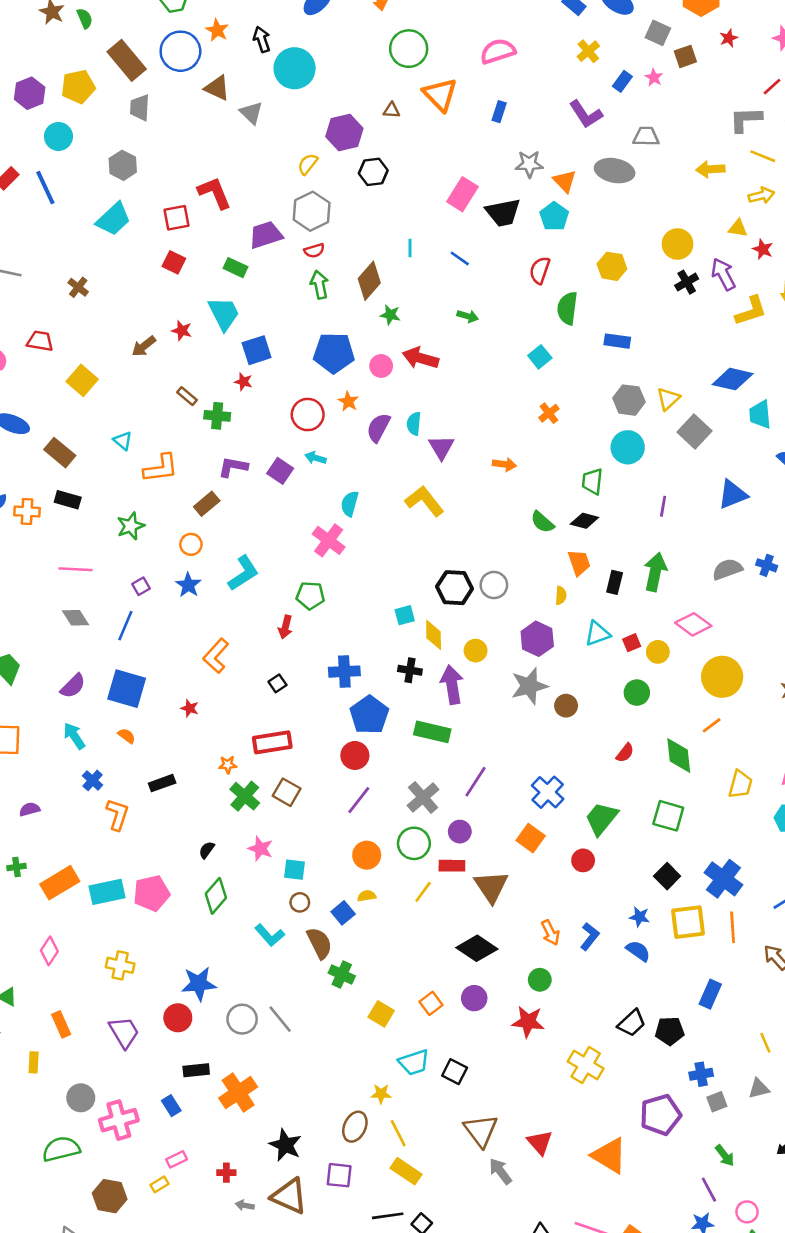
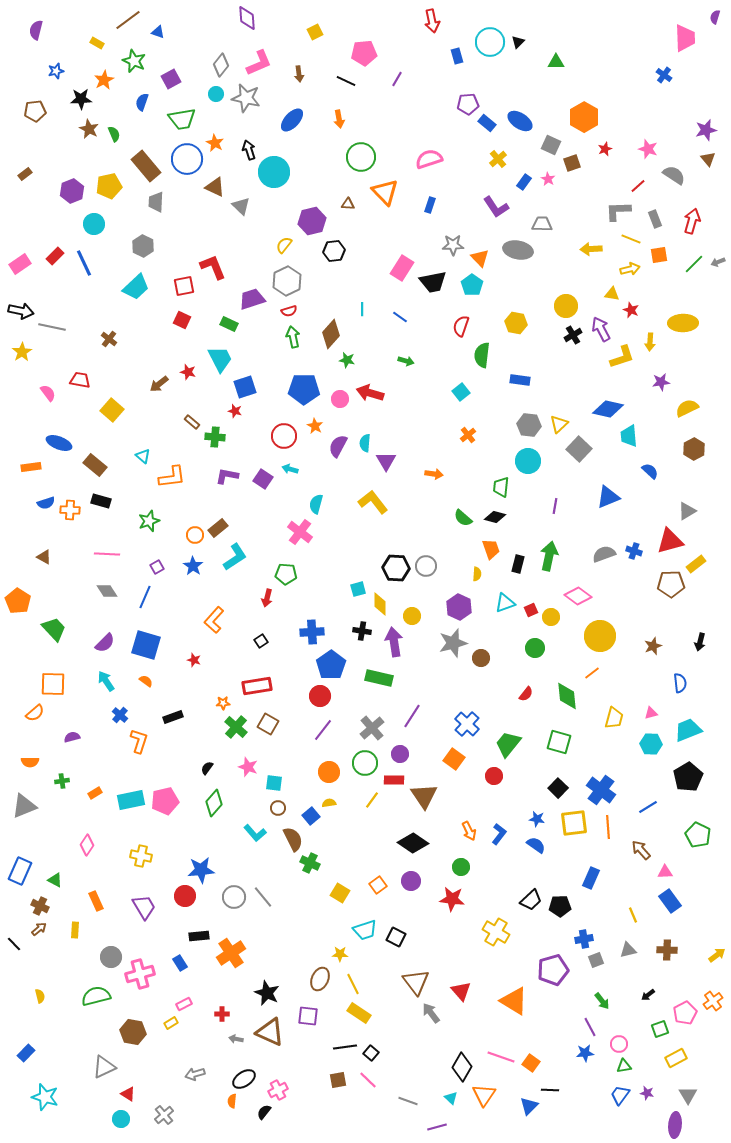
brown rectangle: (207, 504) -> (218, 528), moved
orange rectangle: (60, 883) -> (95, 793), size x0.5

